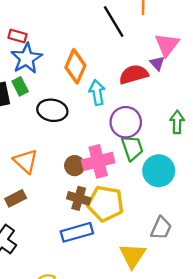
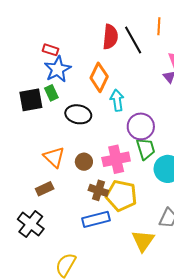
red semicircle: (134, 74) -> (110, 37), moved, turned 110
brown circle: (75, 166) -> (84, 162), moved

